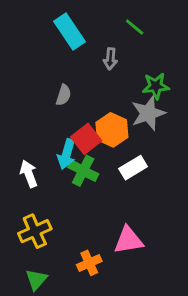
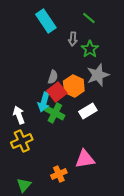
green star: (156, 86) -> (90, 49), moved, turned -30
gray semicircle: (64, 95) -> (53, 77), moved
yellow cross: (35, 231) -> (22, 141), moved

